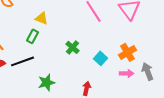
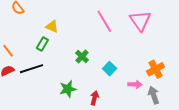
orange cross: (128, 52) -> (156, 69), moved
gray arrow: (148, 71) -> (154, 95), moved
green star: (46, 82) -> (68, 89), moved

